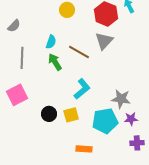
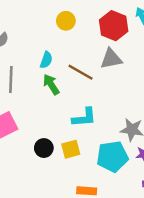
gray triangle: (104, 41) -> (111, 59), turned 36
cyan L-shape: (82, 89) -> (84, 117), turned 35

